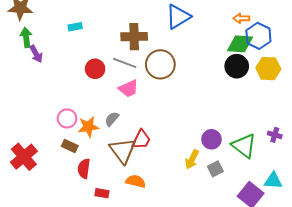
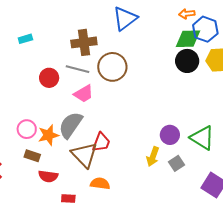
gray semicircle: (112, 119) -> (71, 125), size x1.8
red semicircle: (84, 169) -> (48, 176), turned -84

